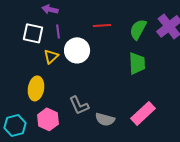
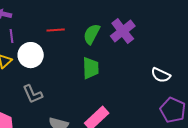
gray L-shape: (79, 105) -> (33, 94), moved

